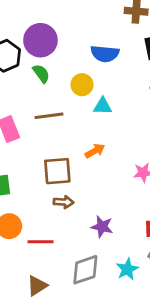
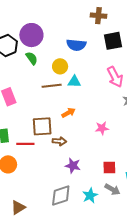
brown line: (49, 116) -> (52, 86), moved
brown arrow: (63, 202) -> (59, 141), moved
red line: (41, 242) -> (25, 144), moved
brown triangle: (37, 286) -> (18, 207), moved

